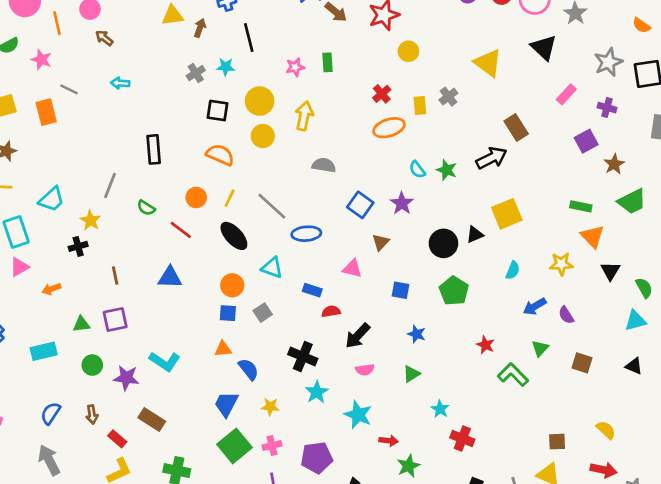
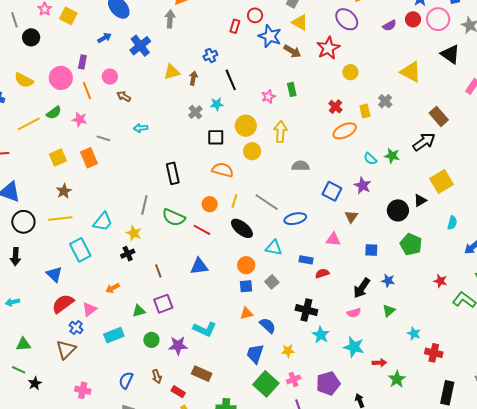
green semicircle: (146, 208) -> (174, 217), size x1.6
pink triangle: (19, 267) -> (89, 309), moved
black arrow: (358, 336) -> (362, 288), moved

